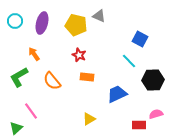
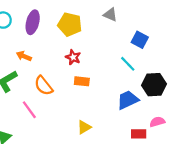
gray triangle: (99, 16) -> (110, 15), moved
orange arrow: (34, 54) -> (24, 56), turned -32
blue trapezoid: (117, 94) -> (128, 100), moved
pink line: (31, 111) -> (29, 110), moved

